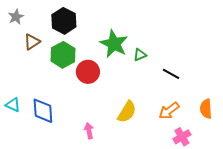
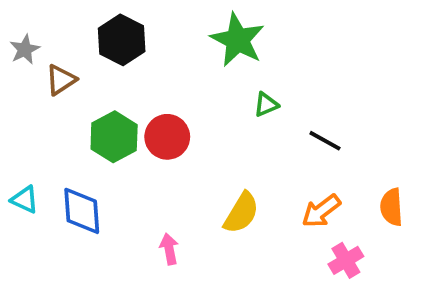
gray star: (16, 17) -> (25, 49), moved
green star: (114, 44) -> (238, 40), moved
green hexagon: (63, 55) -> (114, 137), moved

